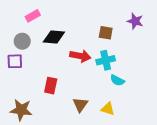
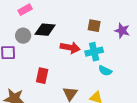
purple star: (135, 21) -> (122, 31), moved
gray circle: (22, 41) -> (23, 36), moved

